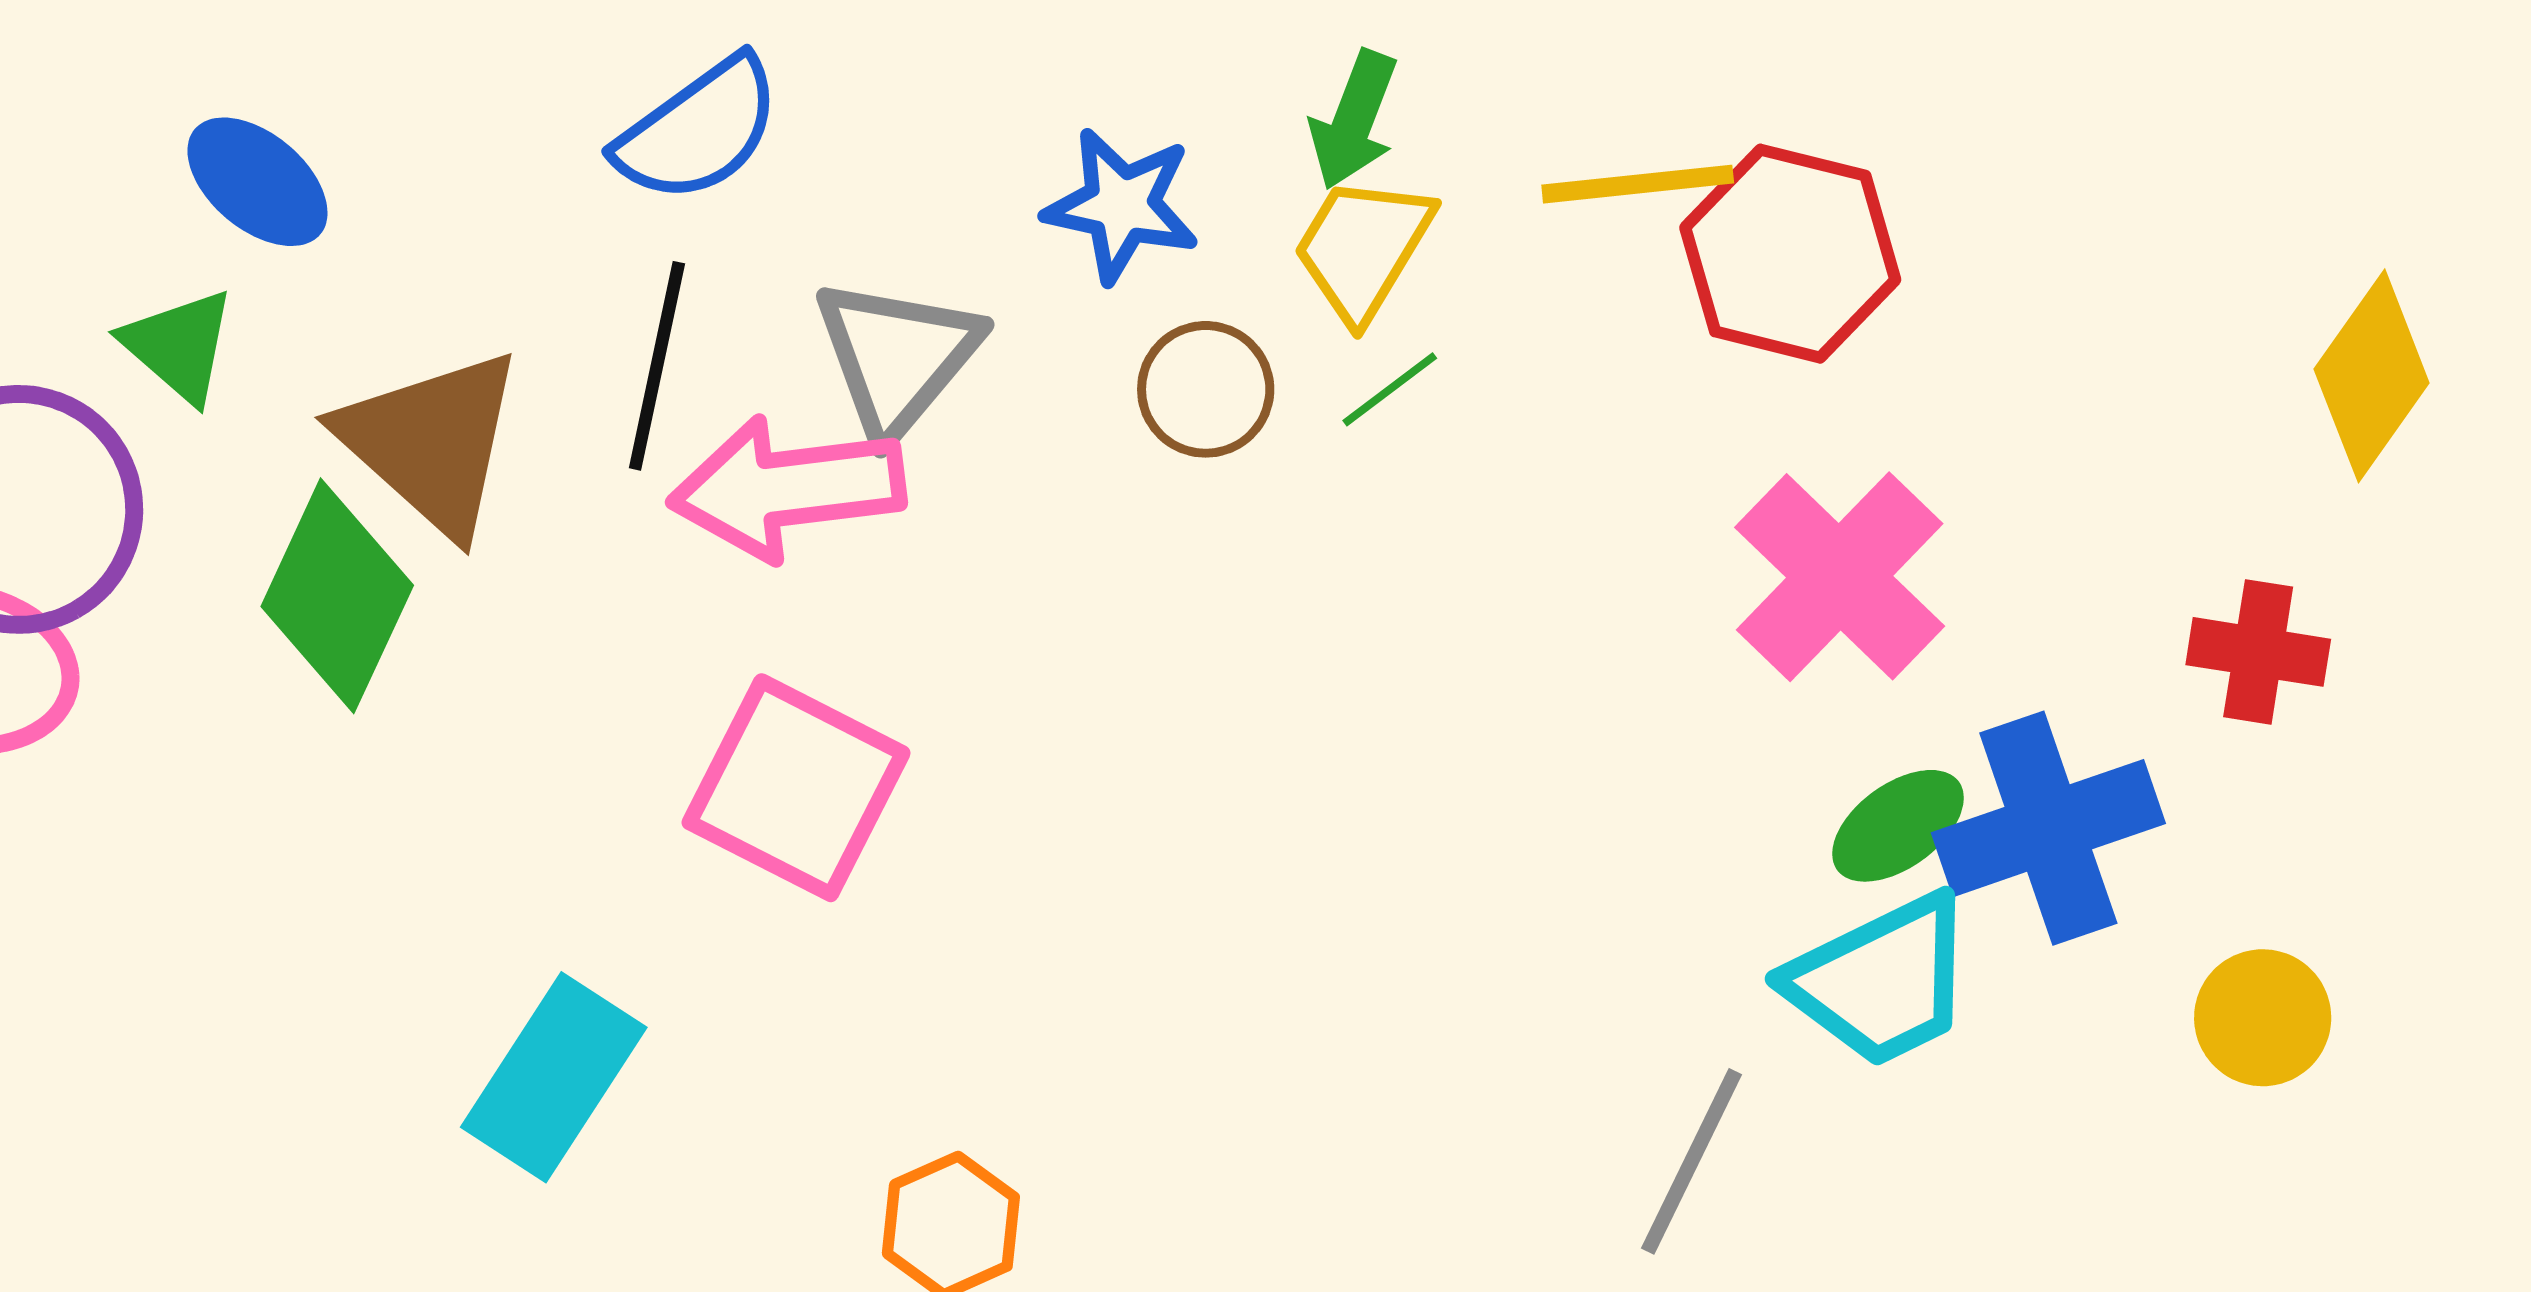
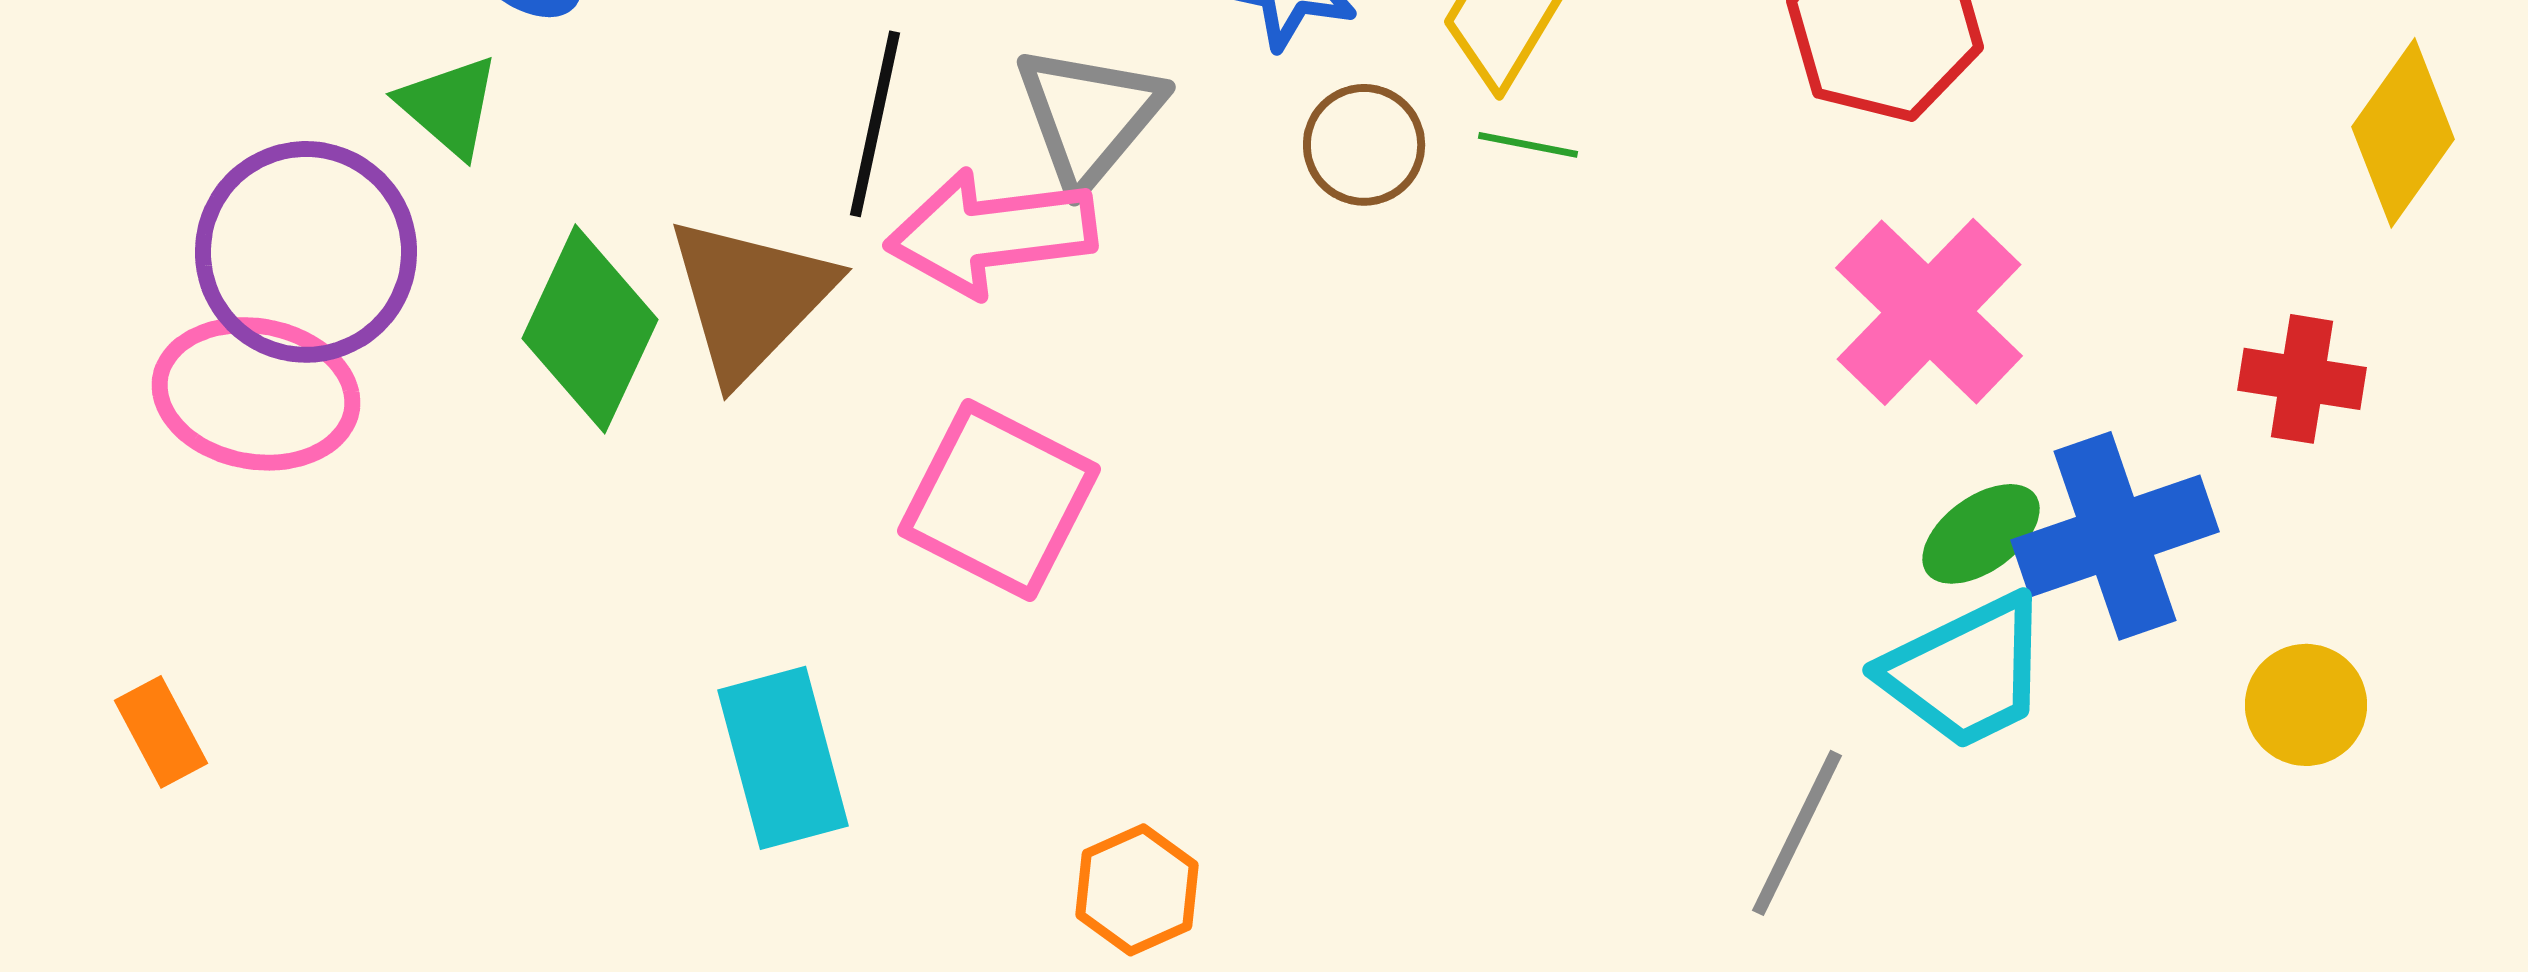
green line: (1390, 389) -> (1528, 145), turned 48
brown triangle: (431, 442) -> (750, 298), moved, turned 32
cyan rectangle: (554, 1077) -> (783, 758), turned -48

